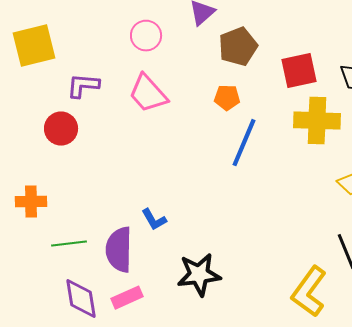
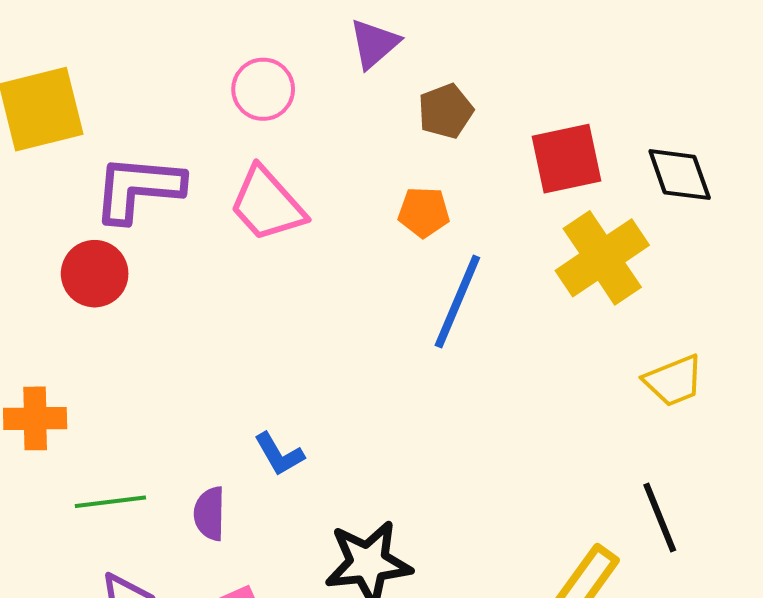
brown pentagon: (238, 47) -> (446, 111), size x0.7
purple L-shape: (83, 86) -> (138, 188), size x1.4
yellow cross: (317, 121) -> (602, 258), turned -36
purple semicircle: (119, 250) -> (210, 514), size x0.6

